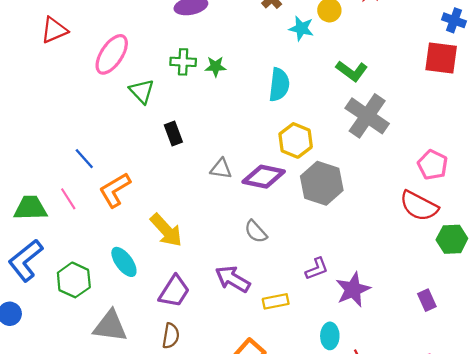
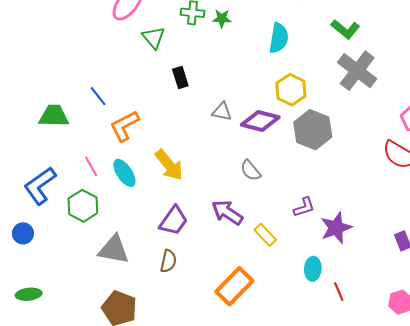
pink line: (68, 199) -> (91, 166), moved
green trapezoid: (30, 208) -> (54, 116), moved
cyan ellipse: (124, 262) -> (124, 173), moved
yellow rectangle: (276, 301) -> (265, 235), turned 55

